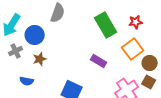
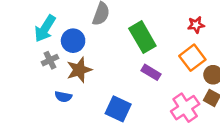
green rectangle: (106, 25) -> (142, 37), moved
brown star: (40, 59) -> (79, 70), size x1.5

